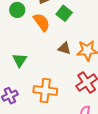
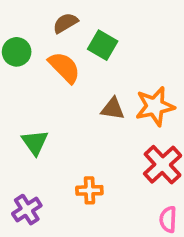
orange cross: (45, 90) -> (89, 190), size x0.6

